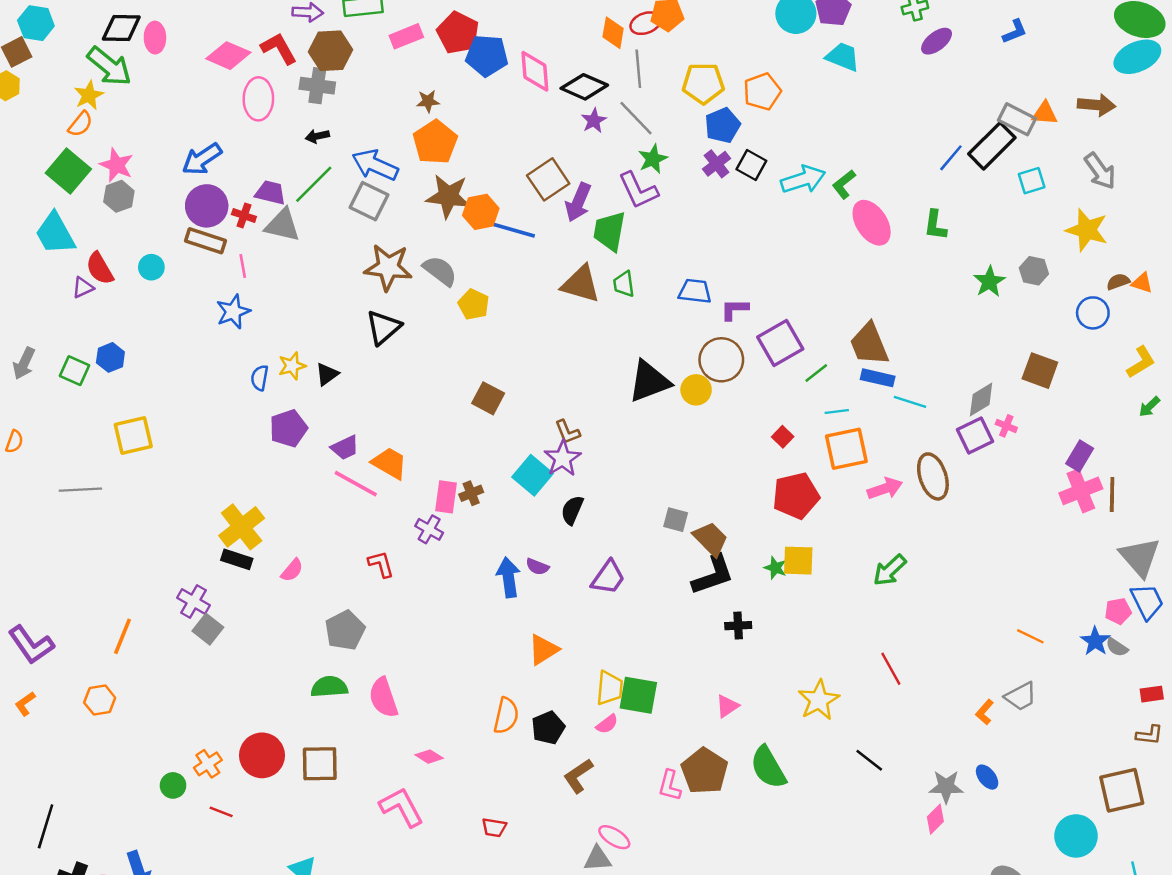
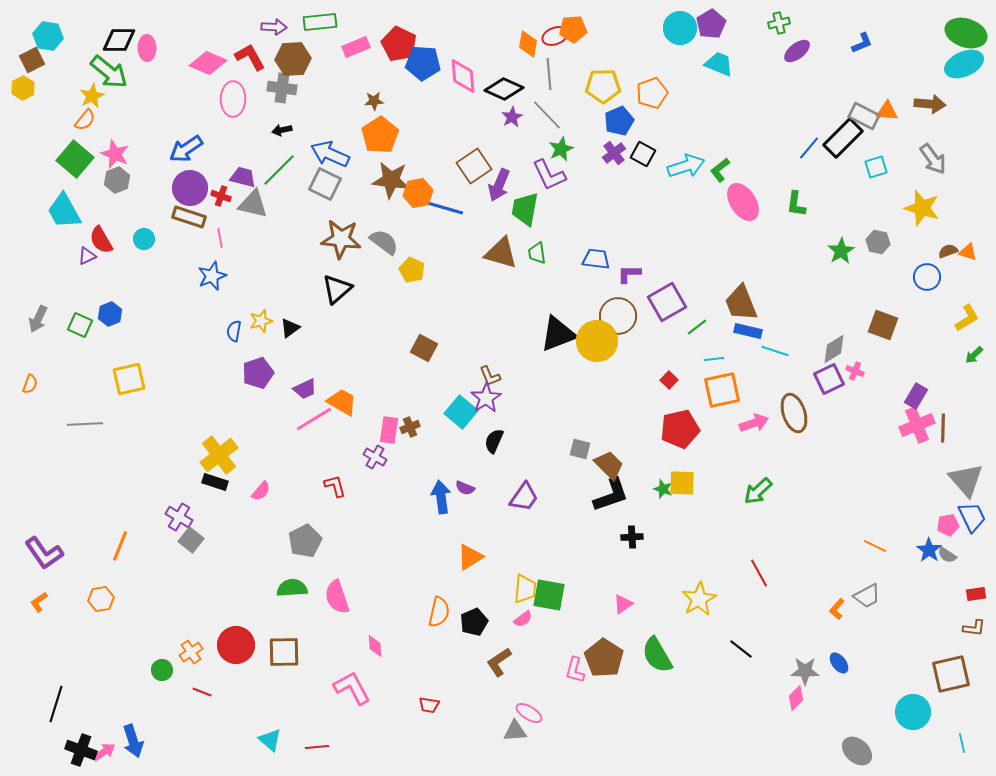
yellow circle: (696, 390) -> (597, 341), size x1.6
pink line: (356, 484) -> (314, 419), turned -60
pink diamond: (429, 757) -> (375, 646), turned 55

